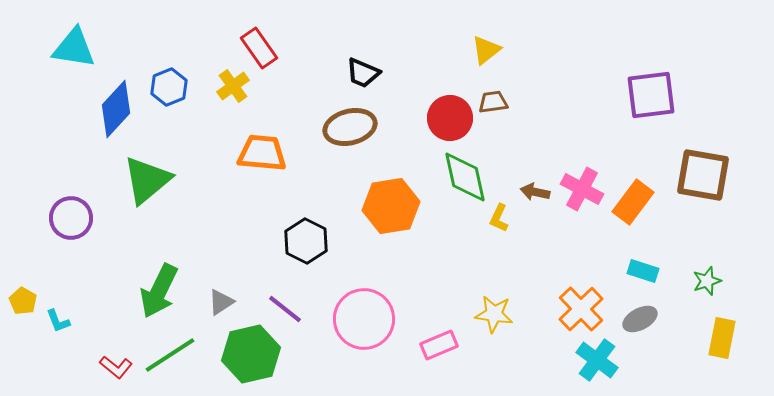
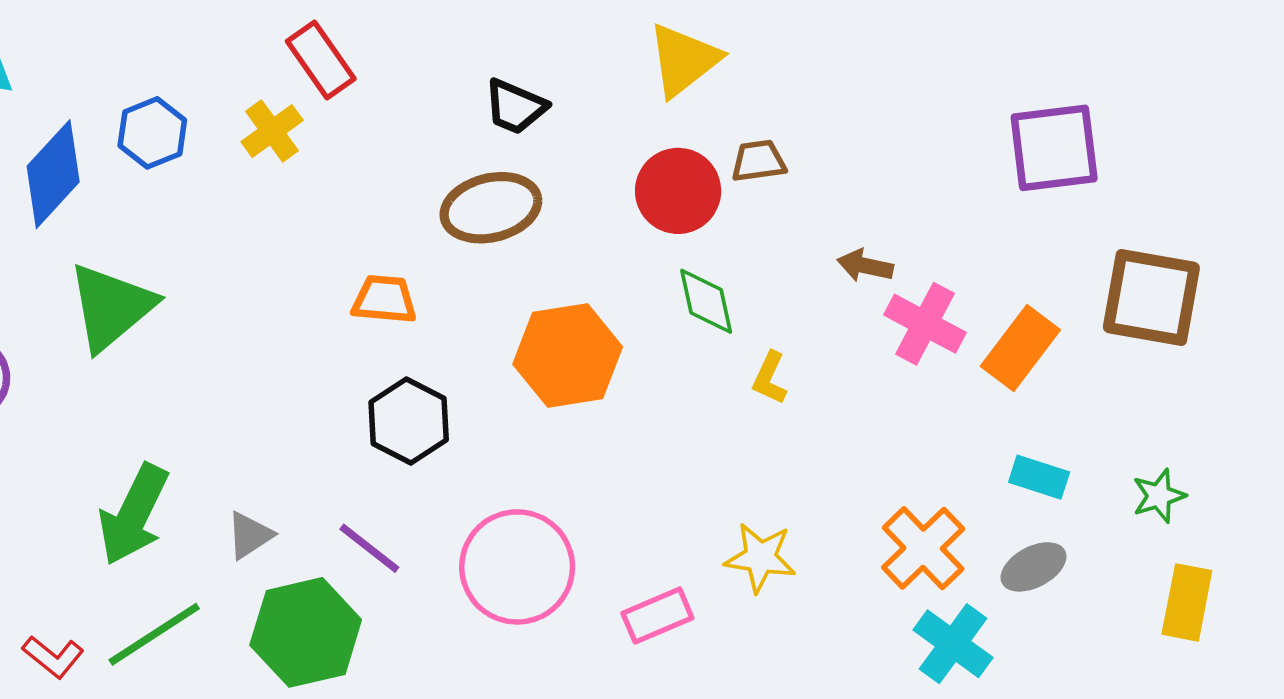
yellow triangle: (486, 50) -> (684, 60), moved, size x1.4
orange trapezoid: (262, 153) -> (384, 299), moved, size x0.7
green diamond: (465, 177) -> (706, 301), size x0.7
brown arrow: (535, 192) -> (865, 266), moved

